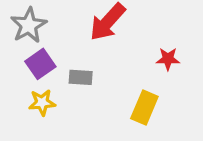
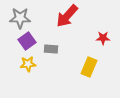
gray star: (29, 25) -> (20, 18), turned 30

